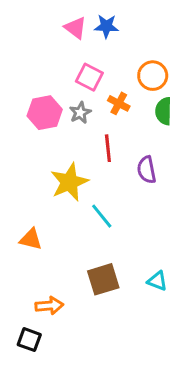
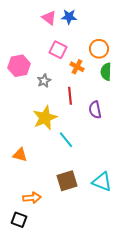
pink hexagon: (45, 113) -> (19, 66), moved
gray star: (80, 113) -> (44, 81), moved
cyan triangle: (157, 281) -> (102, 182), size x1.5

